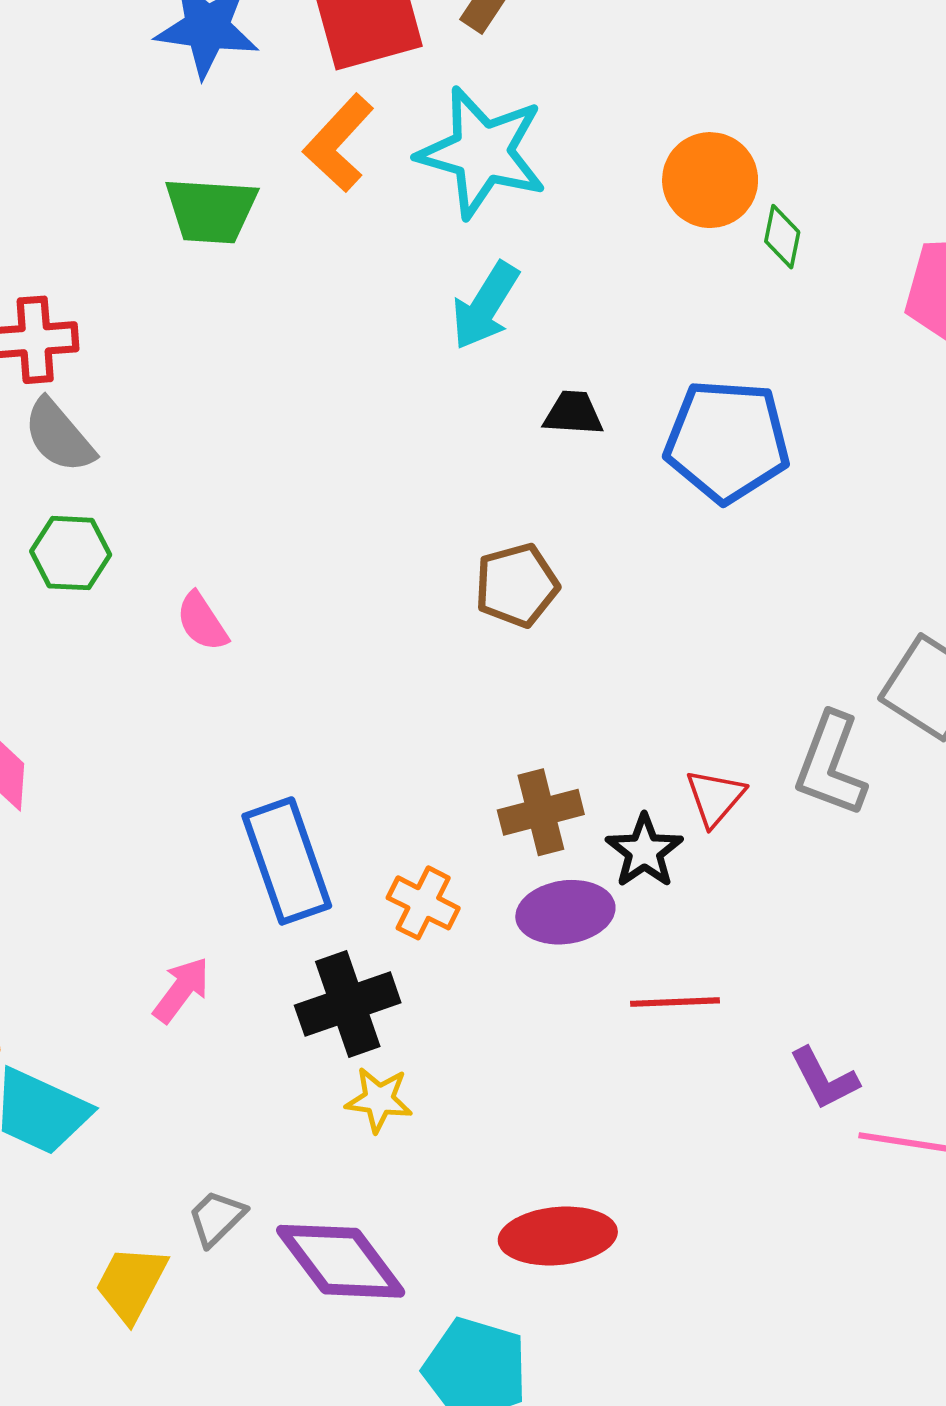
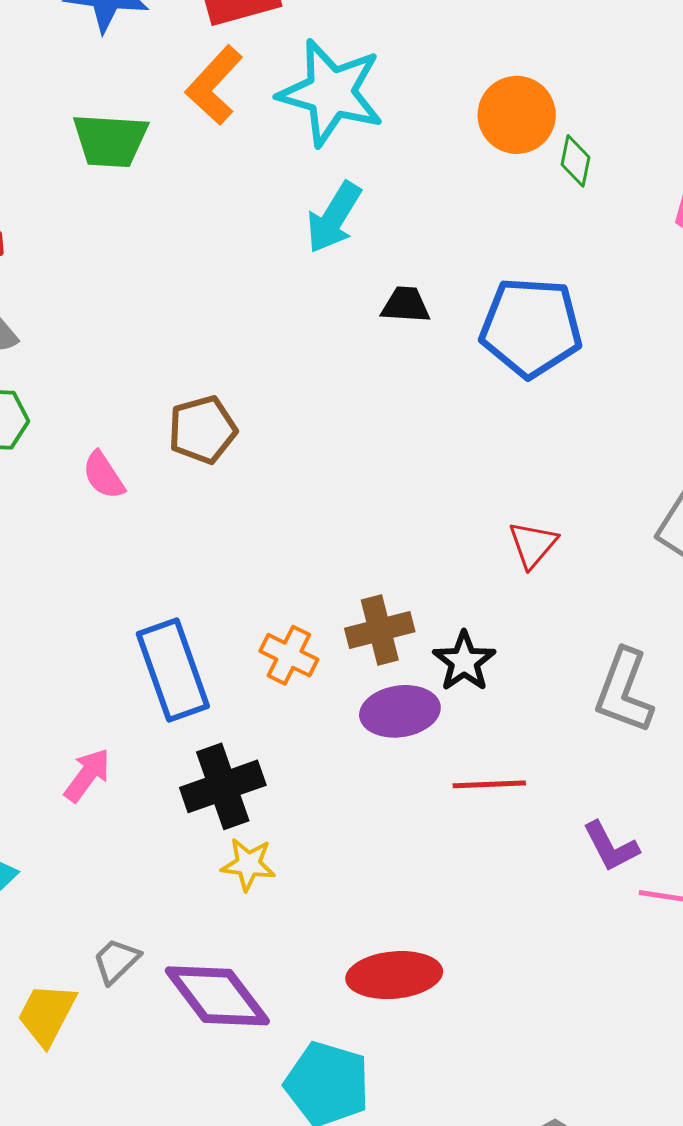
brown pentagon: (517, 585) -> (202, 430), moved
gray L-shape: (831, 765) -> (624, 691), moved
red triangle: (715, 798) -> (533, 545), moved
orange cross: (423, 903) -> (289, 655), moved

